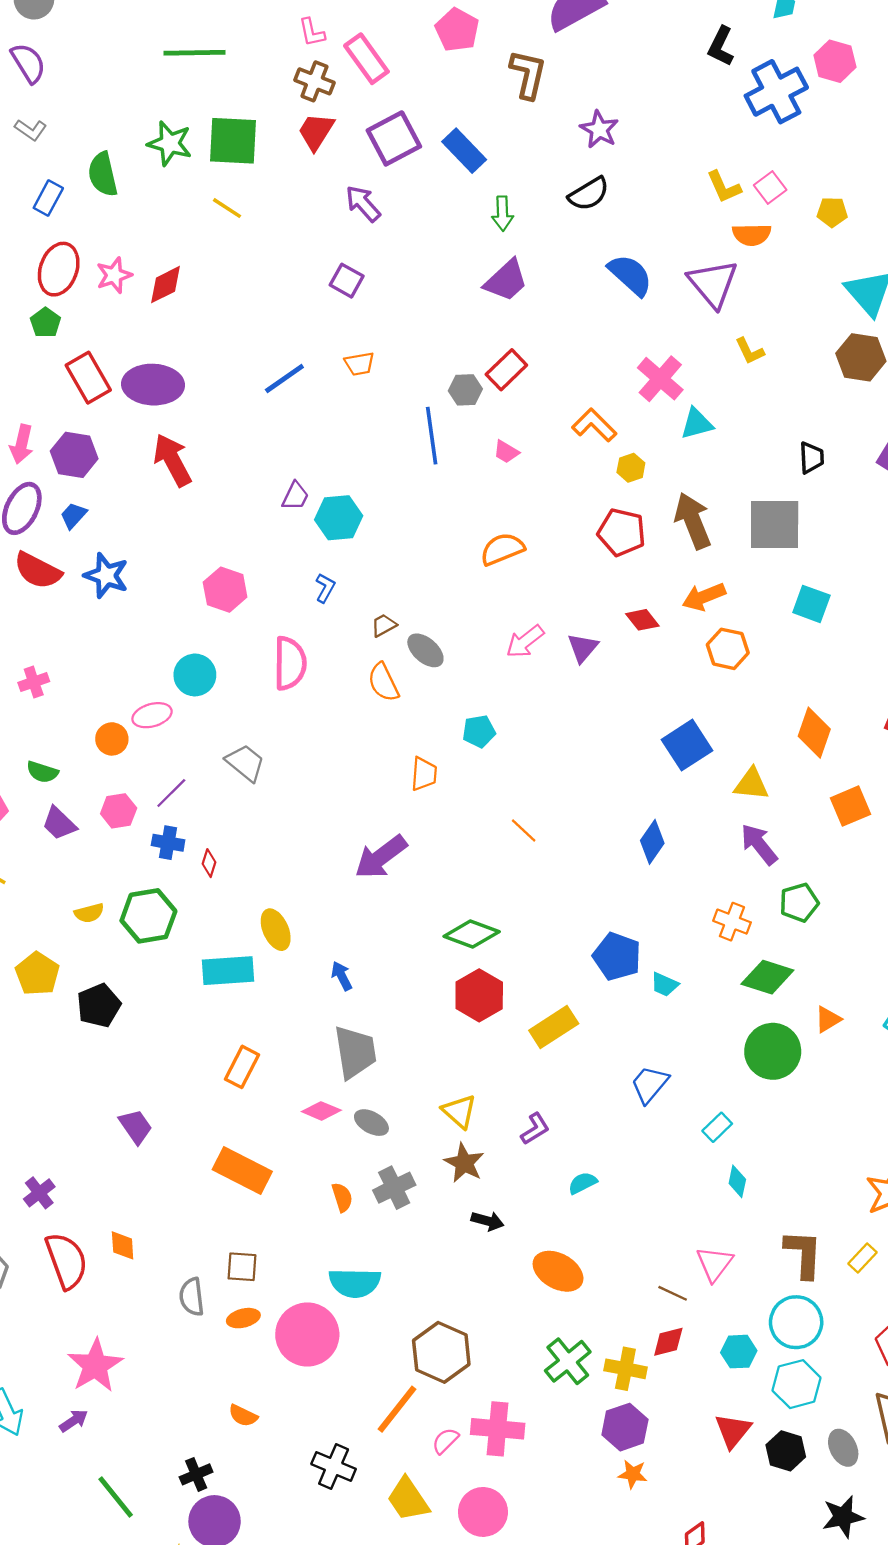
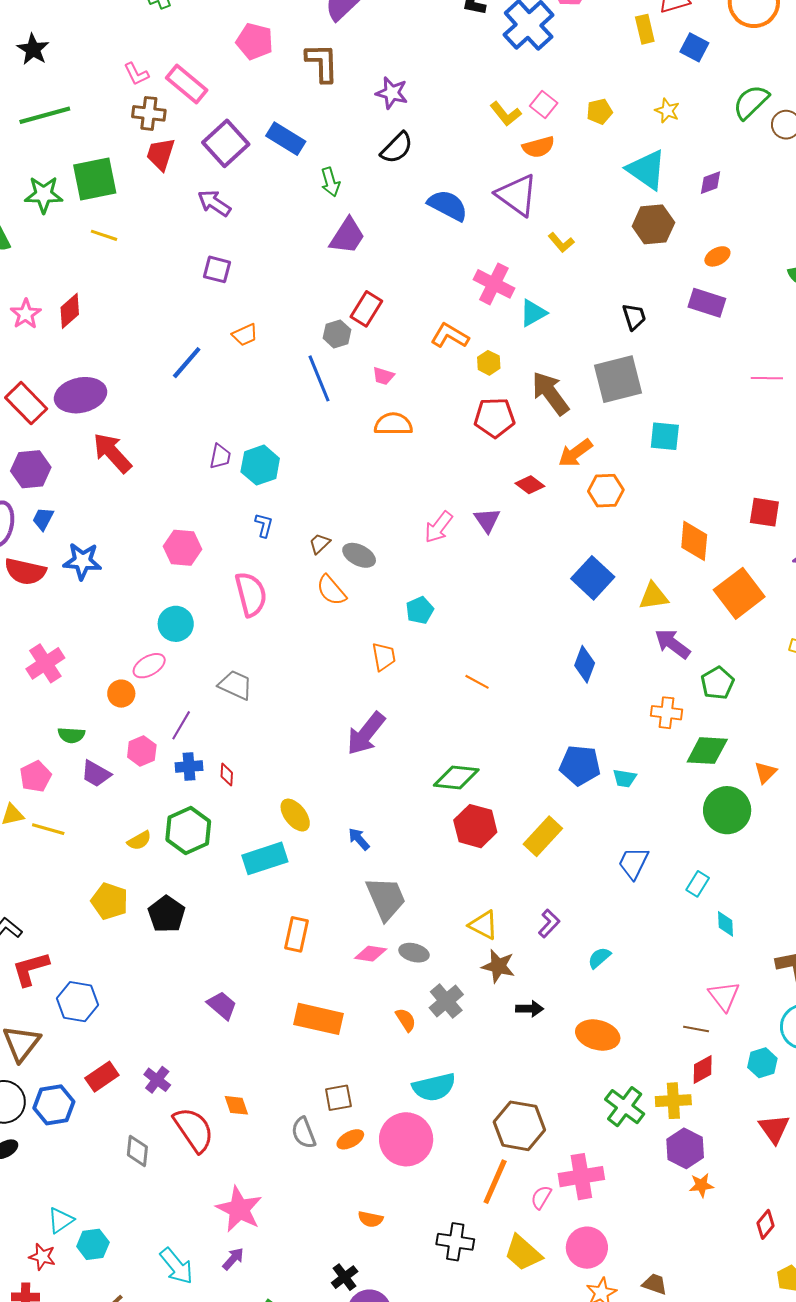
orange semicircle: (502, 549) -> (393, 424), moved, turned 36
pink cross: (34, 682) -> (45, 663), size x1.5
orange square: (851, 806) -> (739, 593), size x1.4

